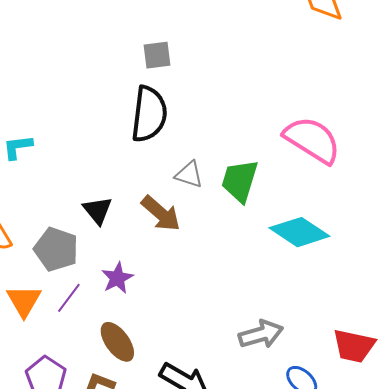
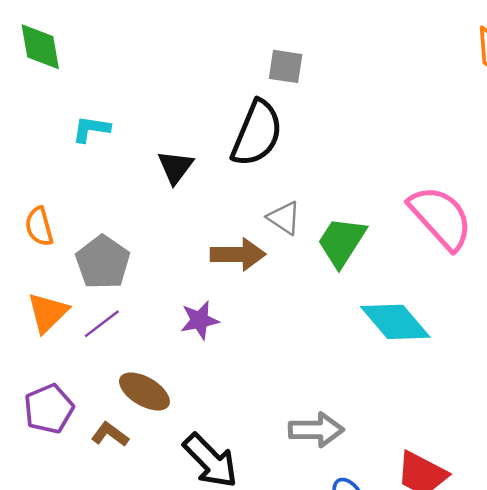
black triangle: (98, 210) -> (175, 167), moved
brown arrow: (161, 213) -> (238, 254), turned -57
purple star: (117, 278) -> (200, 320), moved
brown ellipse: (117, 342) -> (144, 391), turned -39

